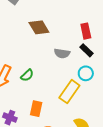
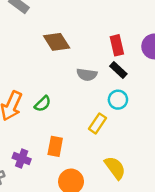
yellow rectangle: (69, 92) -> (97, 123), size x0.7

